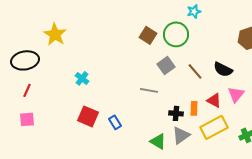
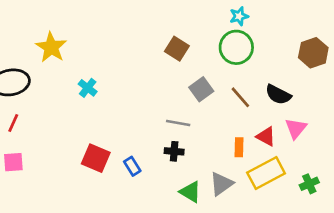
green circle: (176, 34) -> (236, 47), moved
cyan cross: (82, 78) -> (88, 88), moved
black cross: (176, 113) -> (174, 151), moved

